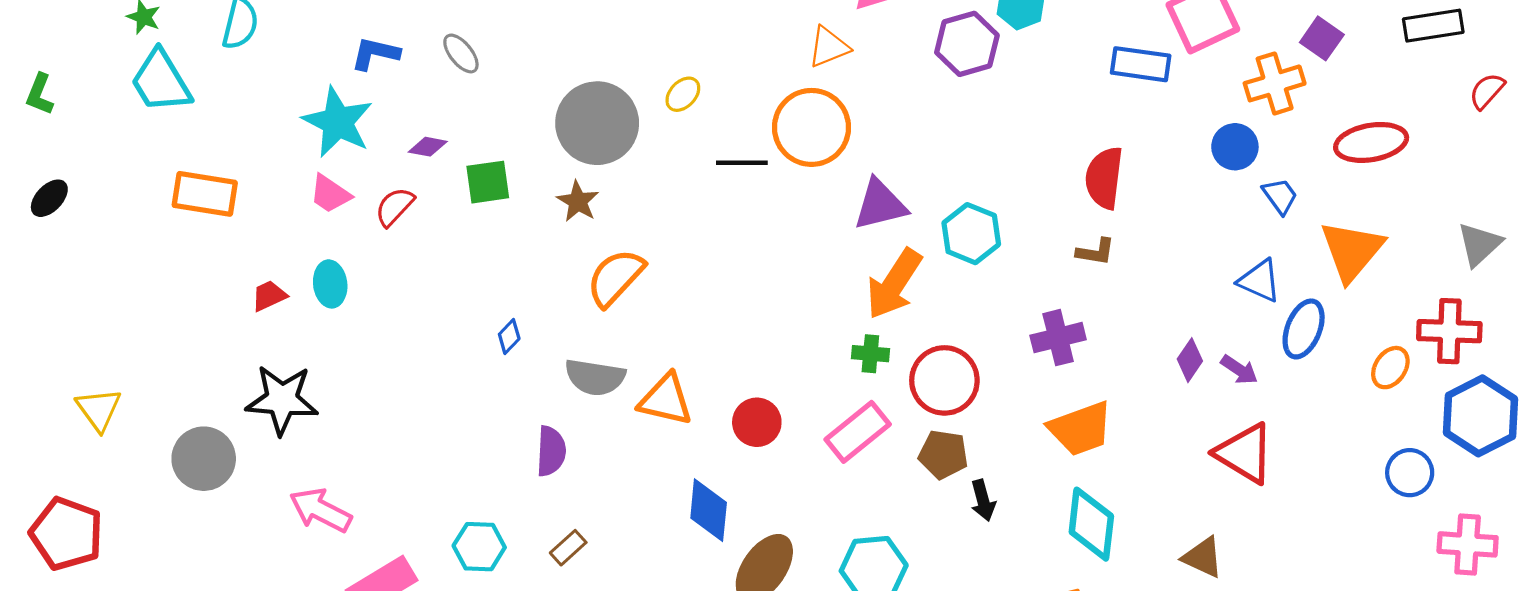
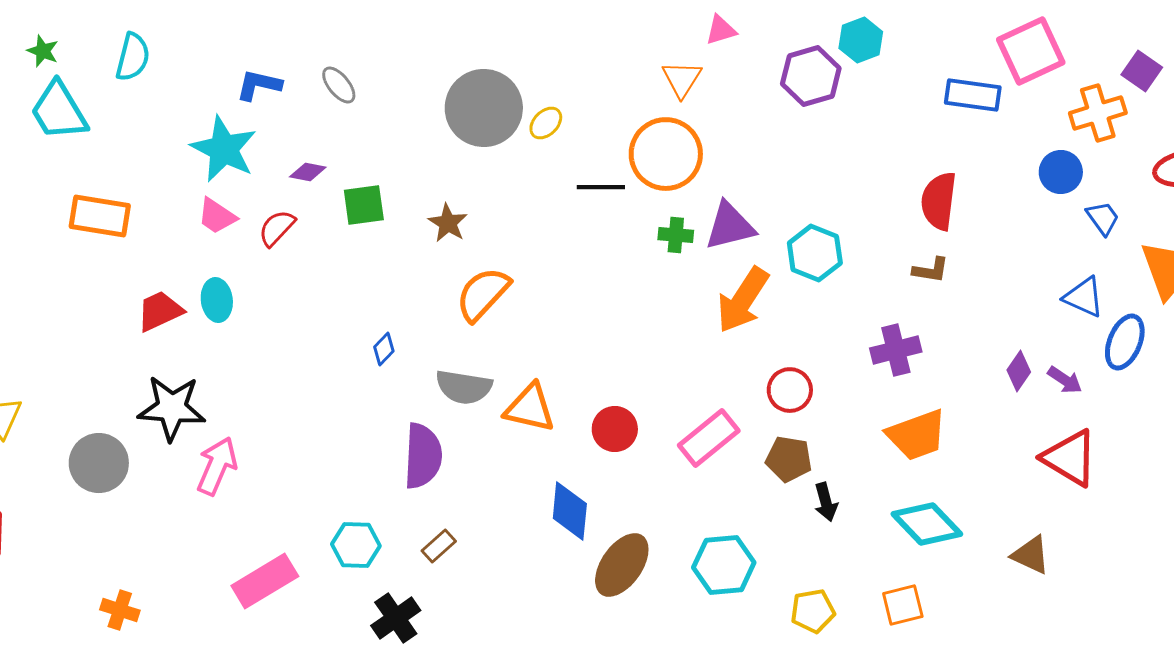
orange triangle: (829, 47) -> (682, 79), turned -36
gray circle: (597, 123) -> (484, 108), moved
red trapezoid: (269, 296) -> (160, 311), size x1.4
green cross: (870, 354) -> (676, 235), moved
red circle: (944, 380) -> (790, 390), size x0.7
purple semicircle: (551, 451) -> (423, 456), size x1.4
pink arrow: (321, 510) -> (217, 466), moved, turned 86
cyan diamond: (1091, 524) -> (927, 524), turned -50

